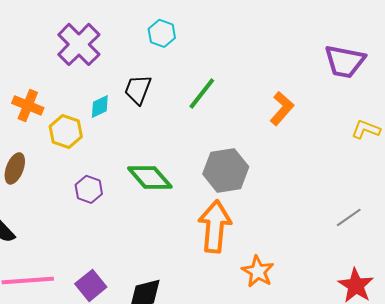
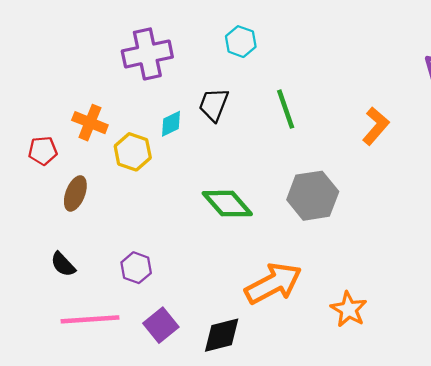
purple cross: (79, 44) -> (147, 54), turned 33
green line: (202, 93) -> (286, 109), turned -57
purple hexagon: (89, 189) -> (136, 268), moved
orange arrow: (215, 226) -> (273, 283), moved, turned 57

